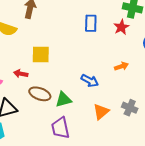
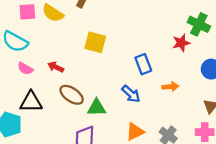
blue rectangle: (91, 23) -> (143, 64), moved, turned -36
yellow square: (41, 55) -> (95, 42), moved

